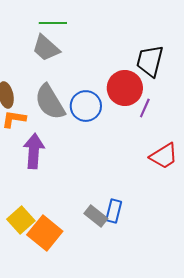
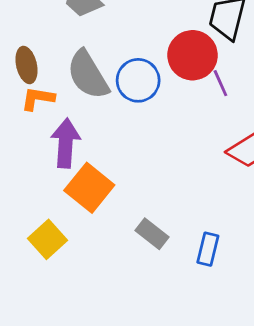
purple line: (145, 108) -> (220, 83), turned -48
blue rectangle: (114, 211) -> (208, 249), moved
orange square: (45, 233) -> (89, 188), moved

